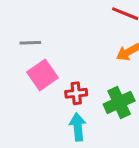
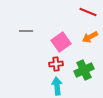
pink square: (43, 75) -> (61, 42), moved

